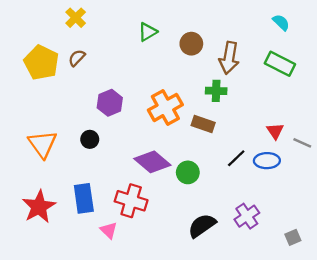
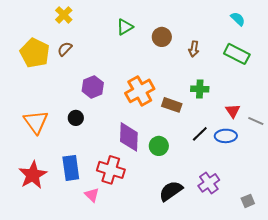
brown arrow: (229, 58) -> (194, 49), size x0.6
green cross: (216, 91) -> (200, 89), moved
purple diamond: (152, 162) -> (129, 137), turned 52

